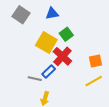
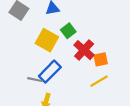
red cross: (62, 56) -> (84, 50), moved
blue rectangle: (49, 71) -> (50, 72), size x1.5

